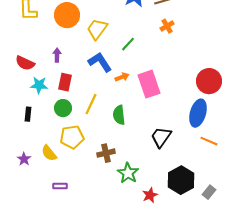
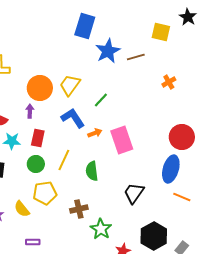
orange circle: (67, 15) -> (40, 88), moved
orange cross: (167, 26) -> (169, 82), moved

